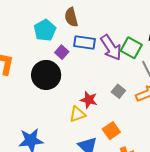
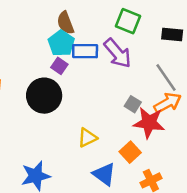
cyan pentagon: (45, 30) -> (61, 43), moved
green square: (131, 48) -> (128, 21), moved
red star: (89, 100) -> (149, 123), moved, size x1.5

